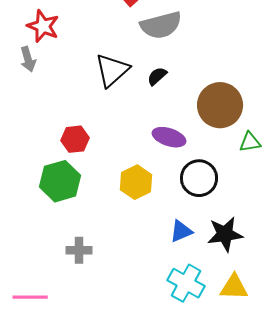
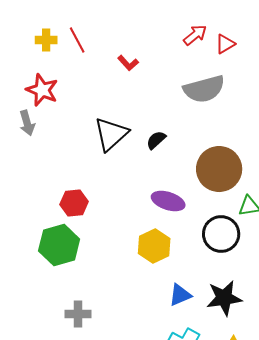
gray semicircle: (161, 25) -> (204, 89), moved
black circle: (199, 178) -> (221, 234), moved
yellow hexagon: (136, 182) -> (154, 246), moved

